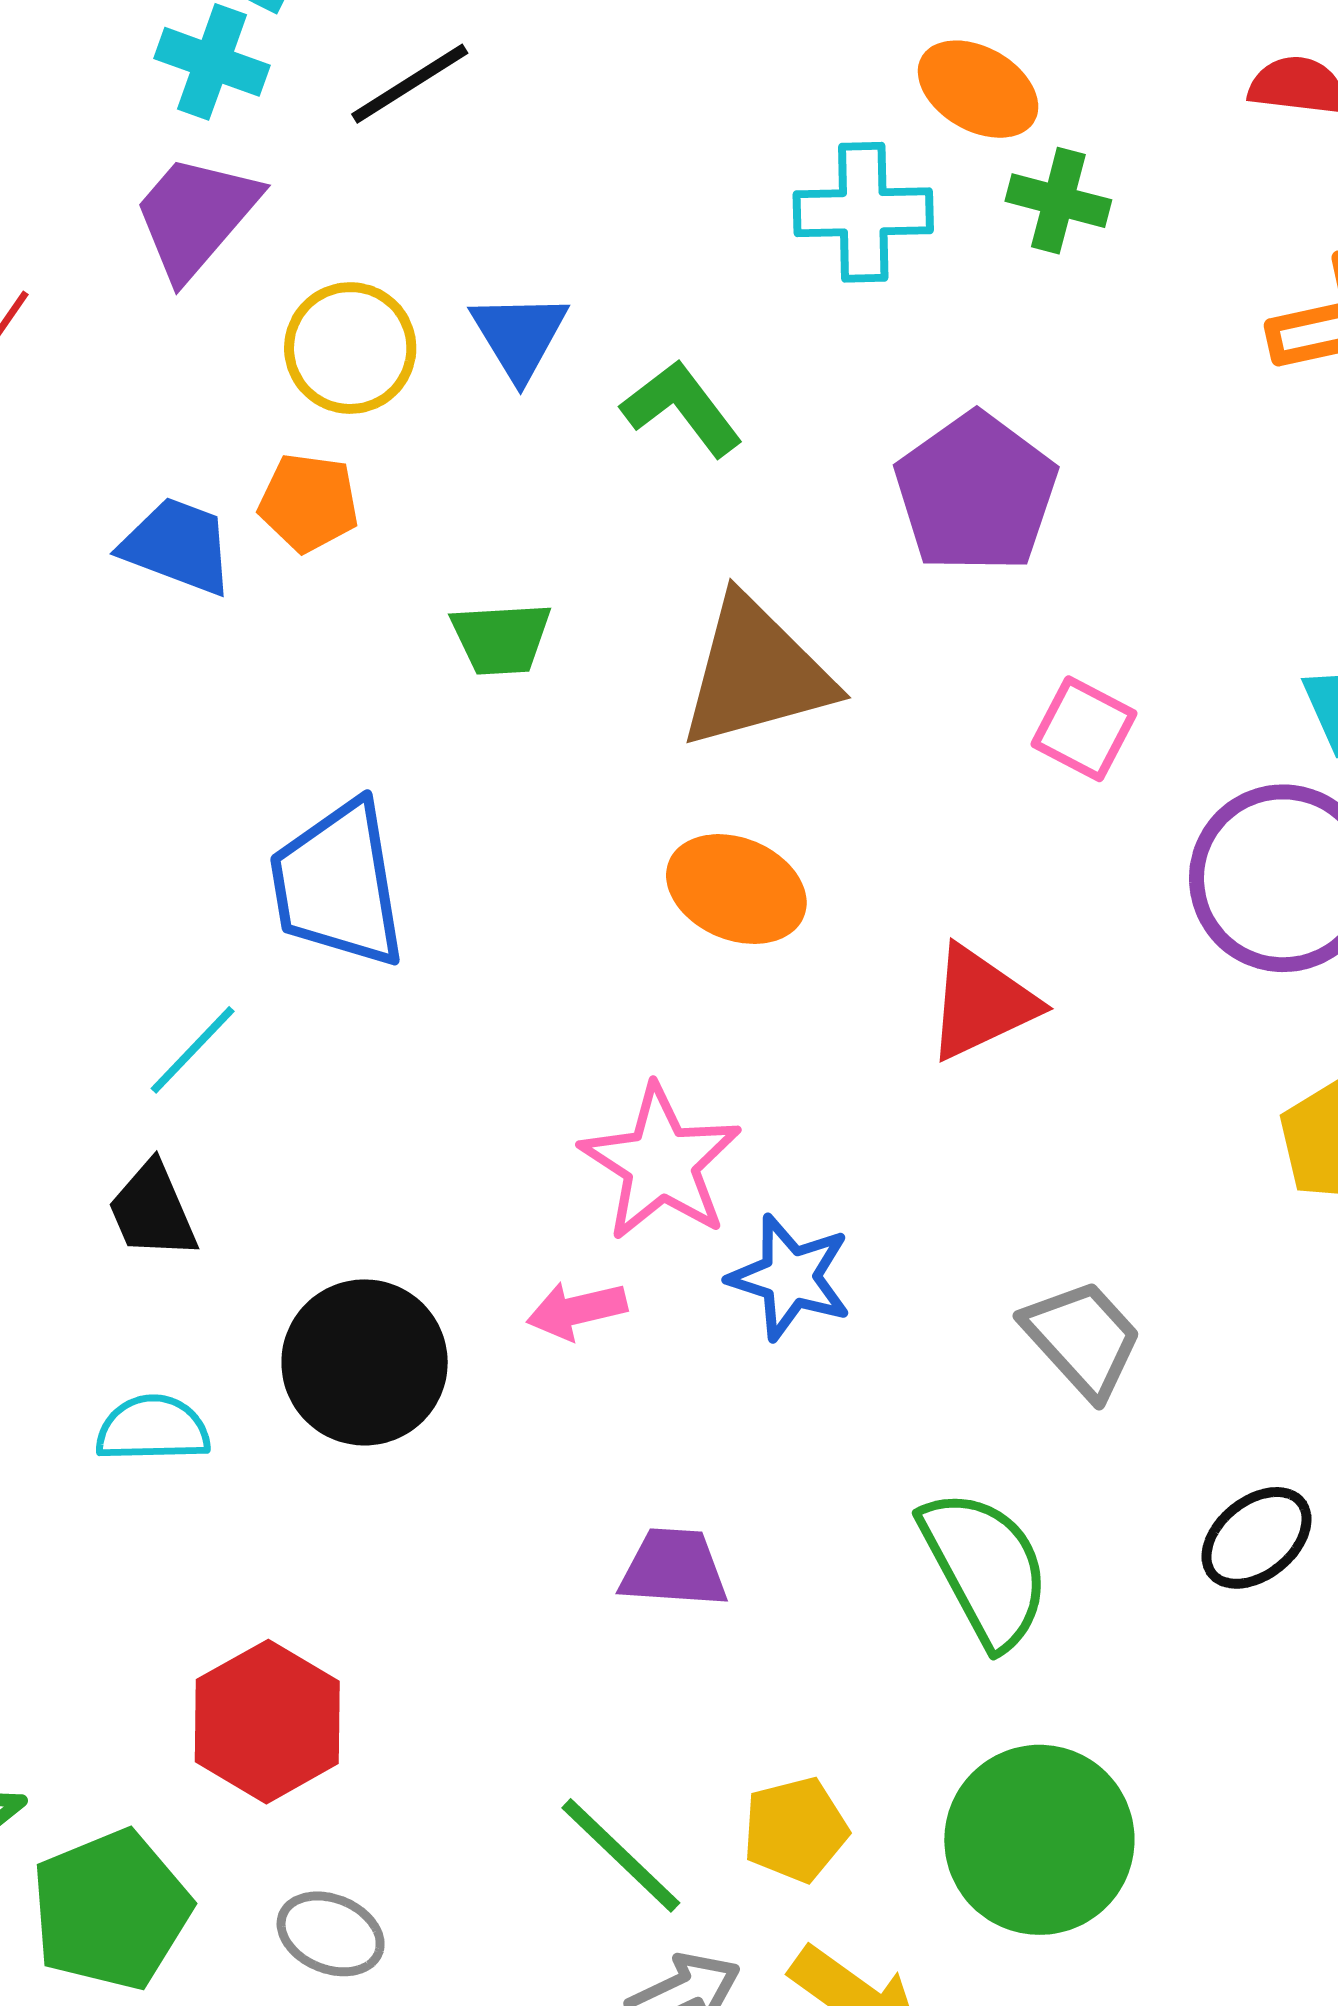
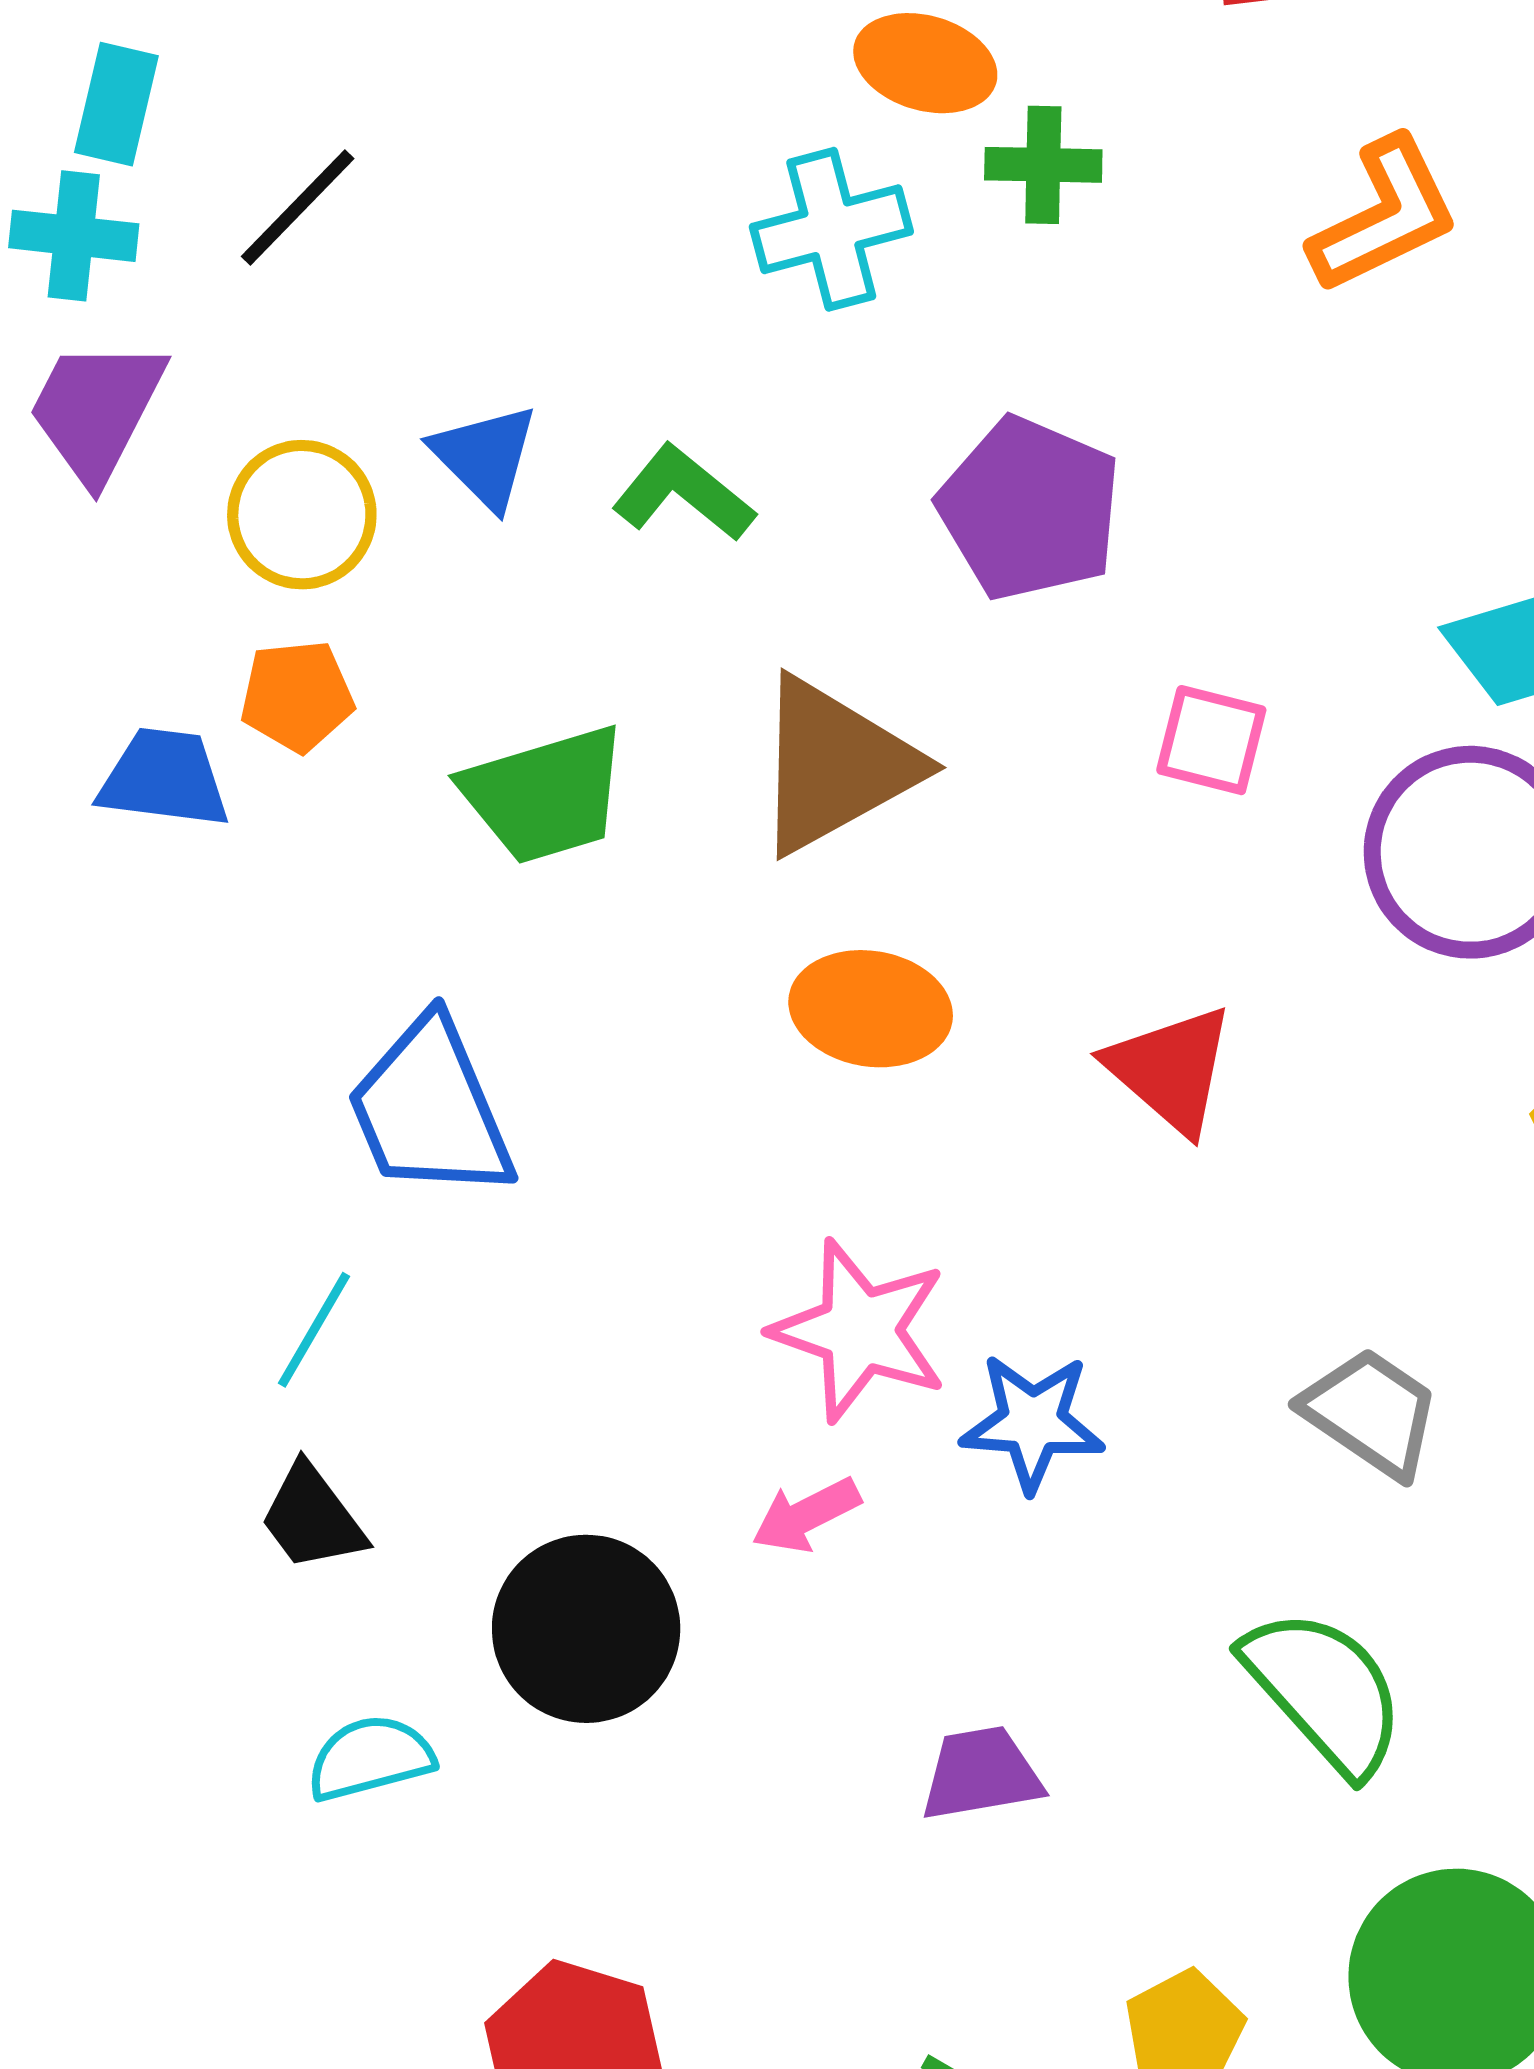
green trapezoid: (501, 638) -> (545, 795), size x1.5
red triangle: (981, 1003) -> (1171, 1069), turned -40

